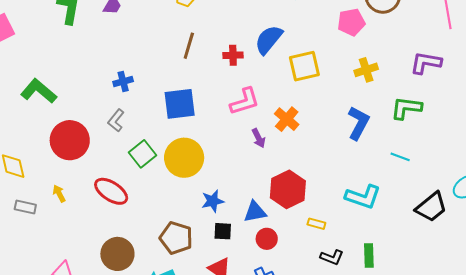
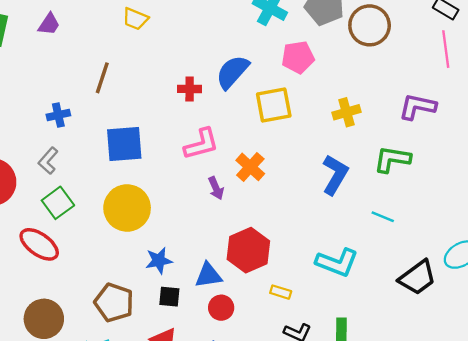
pink pentagon: (351, 22) -> (298, 57), moved
brown line: (189, 46) -> (102, 78), moved
green square: (142, 154) -> (58, 203), moved

